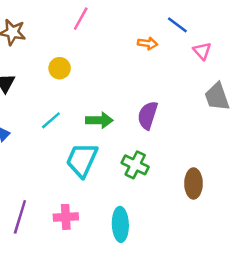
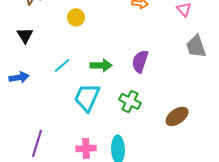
yellow circle: (60, 68) -> (76, 17), moved
brown ellipse: (193, 183) -> (177, 116), turned 55
pink cross: (66, 217) -> (86, 148), moved

